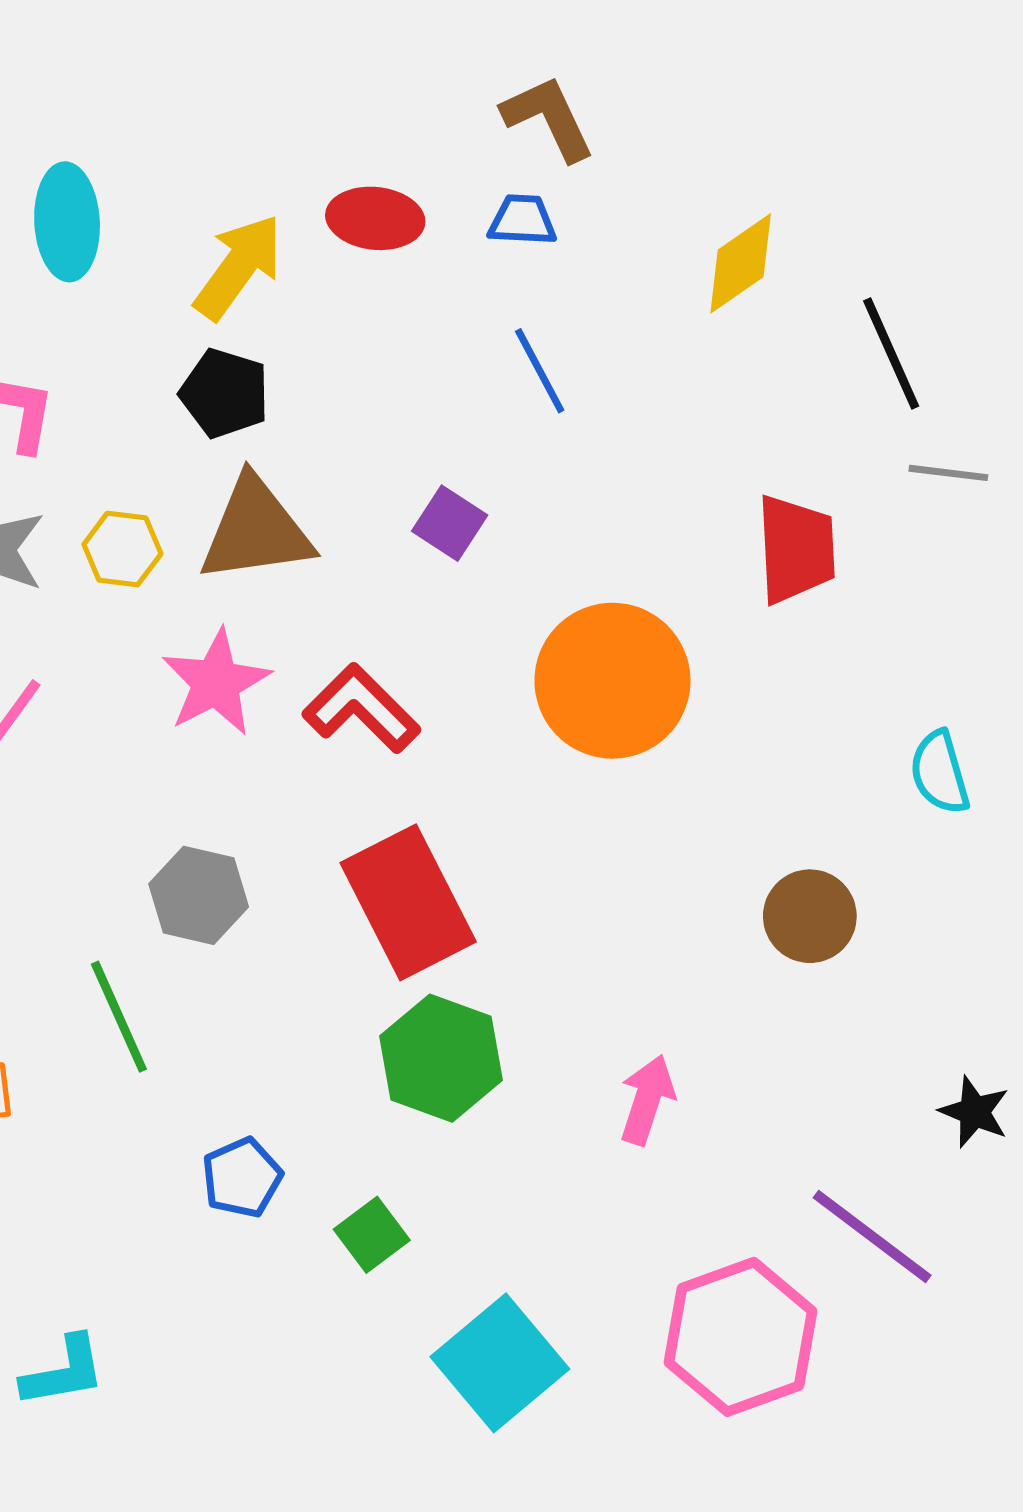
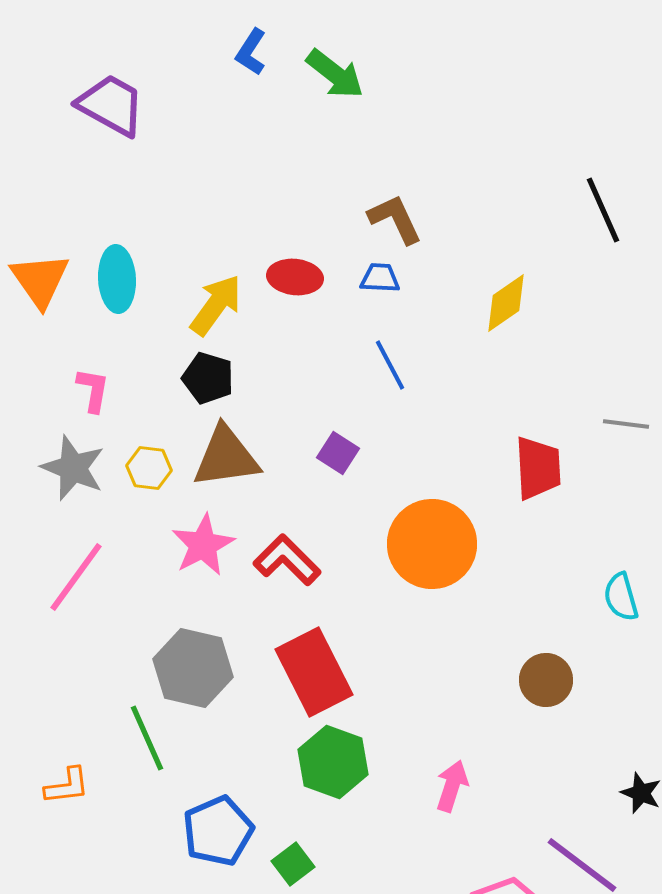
black line: (891, 353) -> (603, 210), moved
gray hexagon: (199, 895) -> (193, 668), size x1.4
blue pentagon: (242, 1178) -> (218, 831), size x1.5

